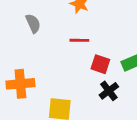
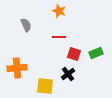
black cross: (109, 91) -> (68, 74), moved

